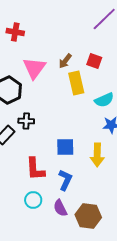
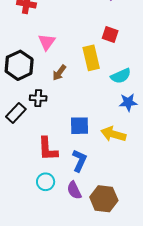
brown arrow: (65, 61) -> (59, 73), moved
pink triangle: (34, 68) -> (47, 42), size x0.7
yellow arrow: (97, 155) -> (113, 134), turned 105

